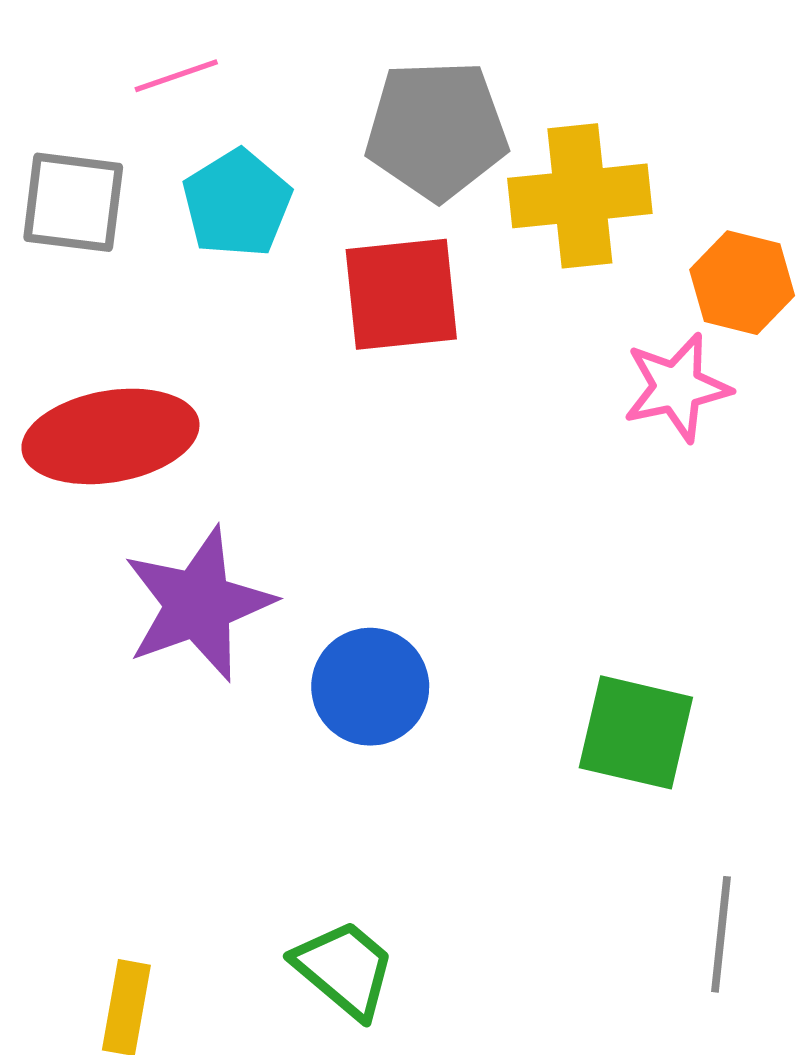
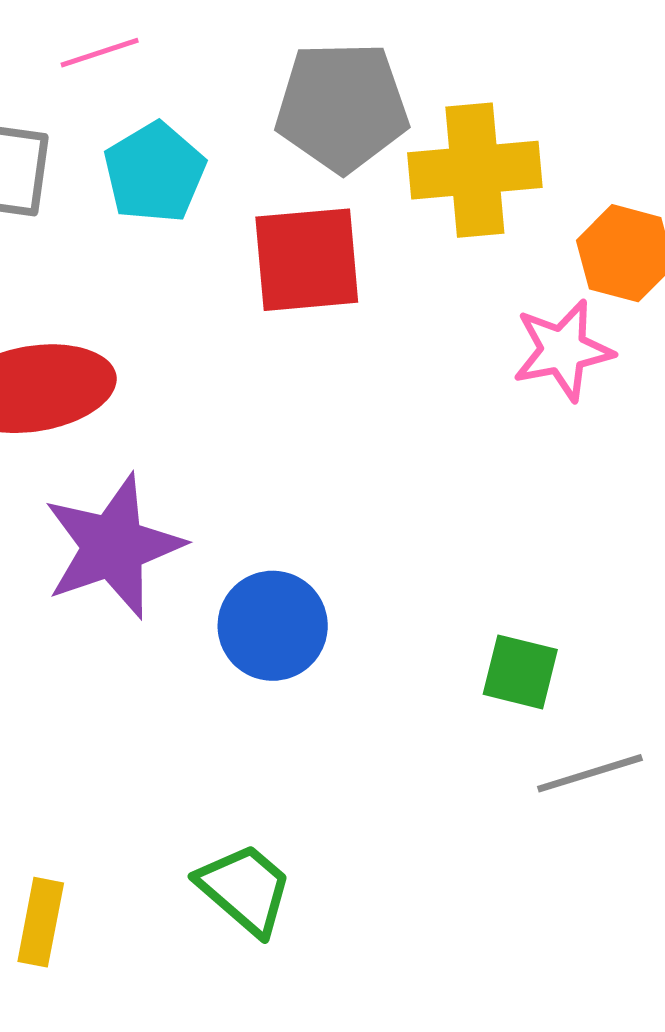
green square: (636, 732) -> (520, 672), size x0.7
gray line: (721, 934) -> (590, 773), moved, turned 66

